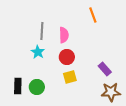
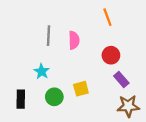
cyan star: (38, 52) -> (42, 71), moved
red circle: (67, 57) -> (111, 55), moved
green circle: (37, 87) -> (54, 97), moved

